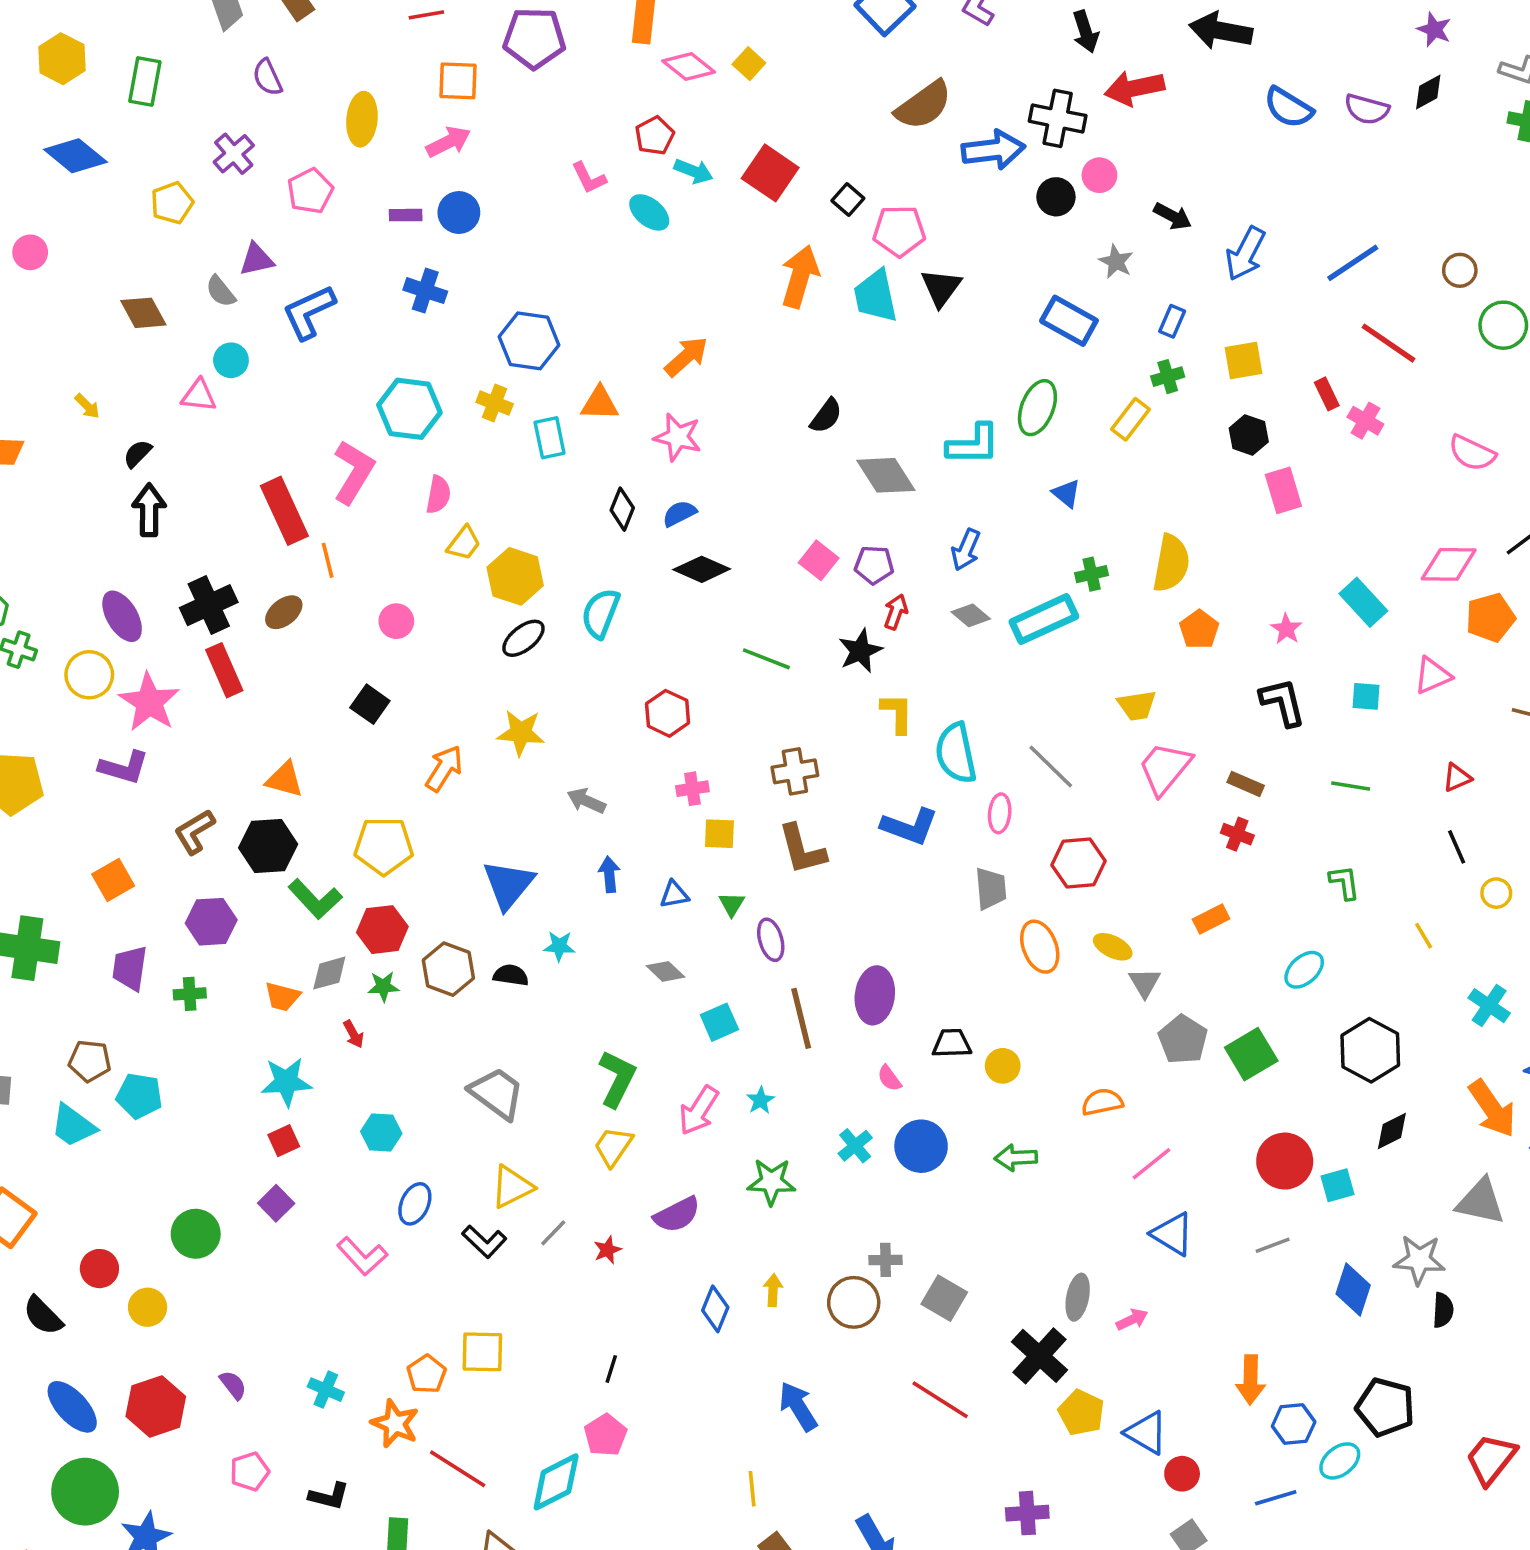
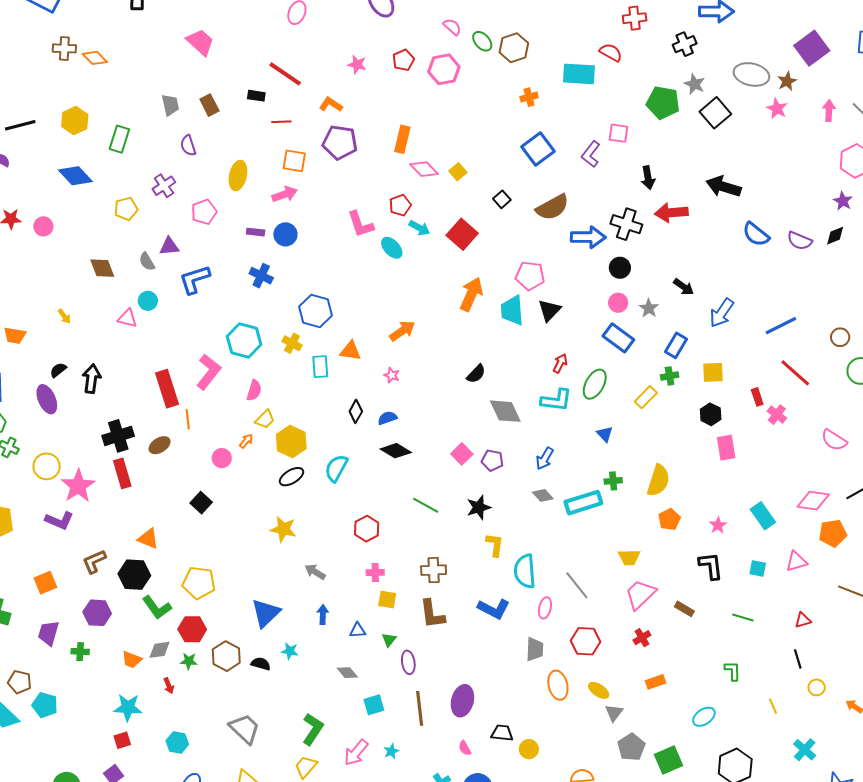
pink circle: (1099, 175) -> (618, 303), moved
pink L-shape: (589, 178) -> (361, 224), size x1.4
black square: (848, 199) -> (502, 199), moved
blue rectangle: (1172, 321) -> (676, 345), size x1.4
pink star: (678, 437) -> (392, 375), size x0.6
black semicircle: (138, 454) -> (58, 370), moved
red arrow: (896, 612) -> (560, 363), moved
purple ellipse: (122, 616) -> (47, 399), moved
orange arrow: (444, 768) -> (246, 441), moved, size x0.6
red cross: (1237, 834) -> (642, 638), moved, turned 30

